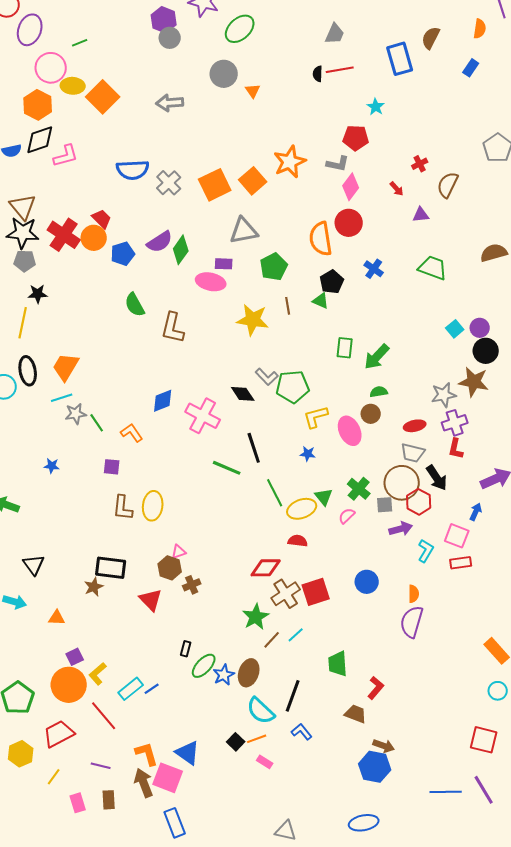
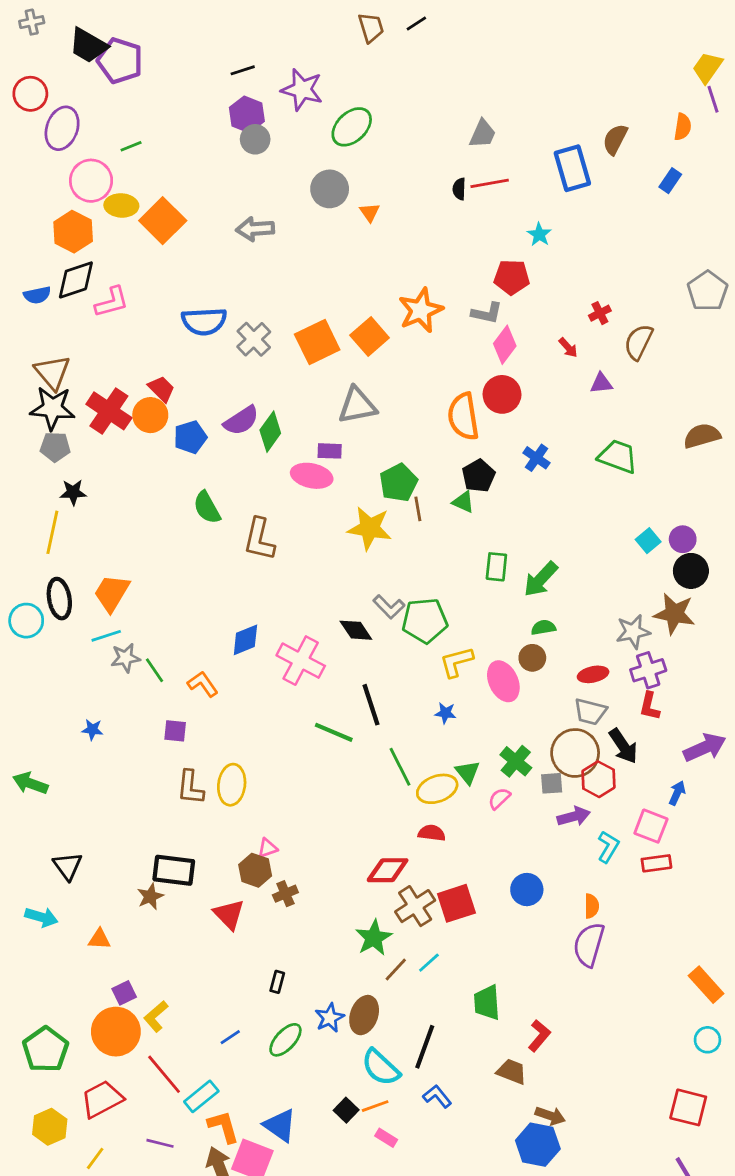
green pentagon: (274, 267) -> (399, 483), moved
green ellipse: (204, 666) -> (285, 1040), moved
cyan rectangle: (131, 689) -> (201, 1096), moved

